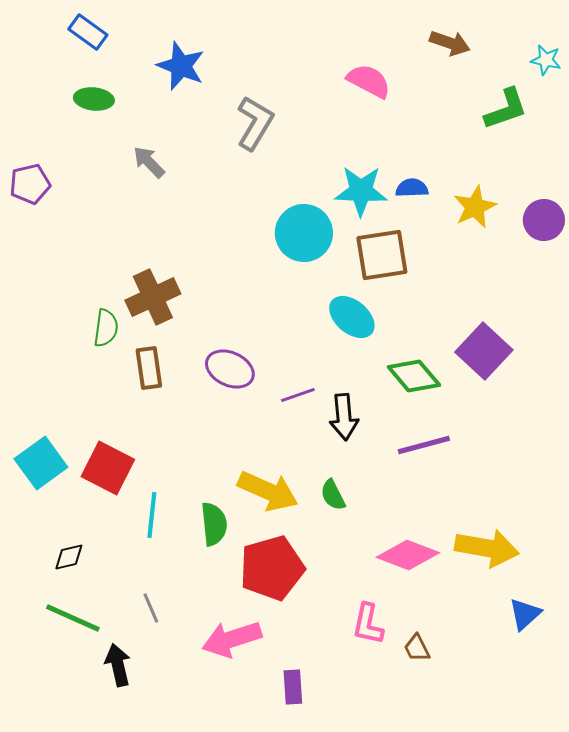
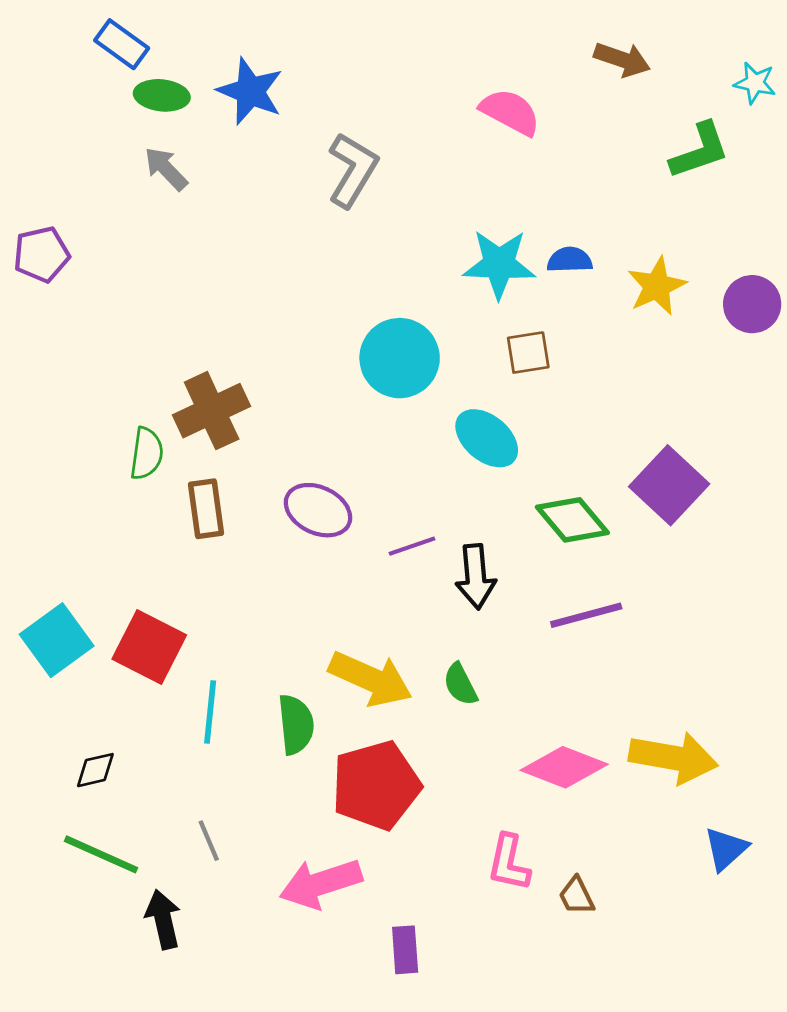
green ellipse: (94, 99) -> (162, 95), moved
gray arrow: (149, 162) -> (166, 169), moved
cyan circle: (304, 233) -> (400, 358), moved
brown square: (382, 255) -> (528, 353), size x0.6

